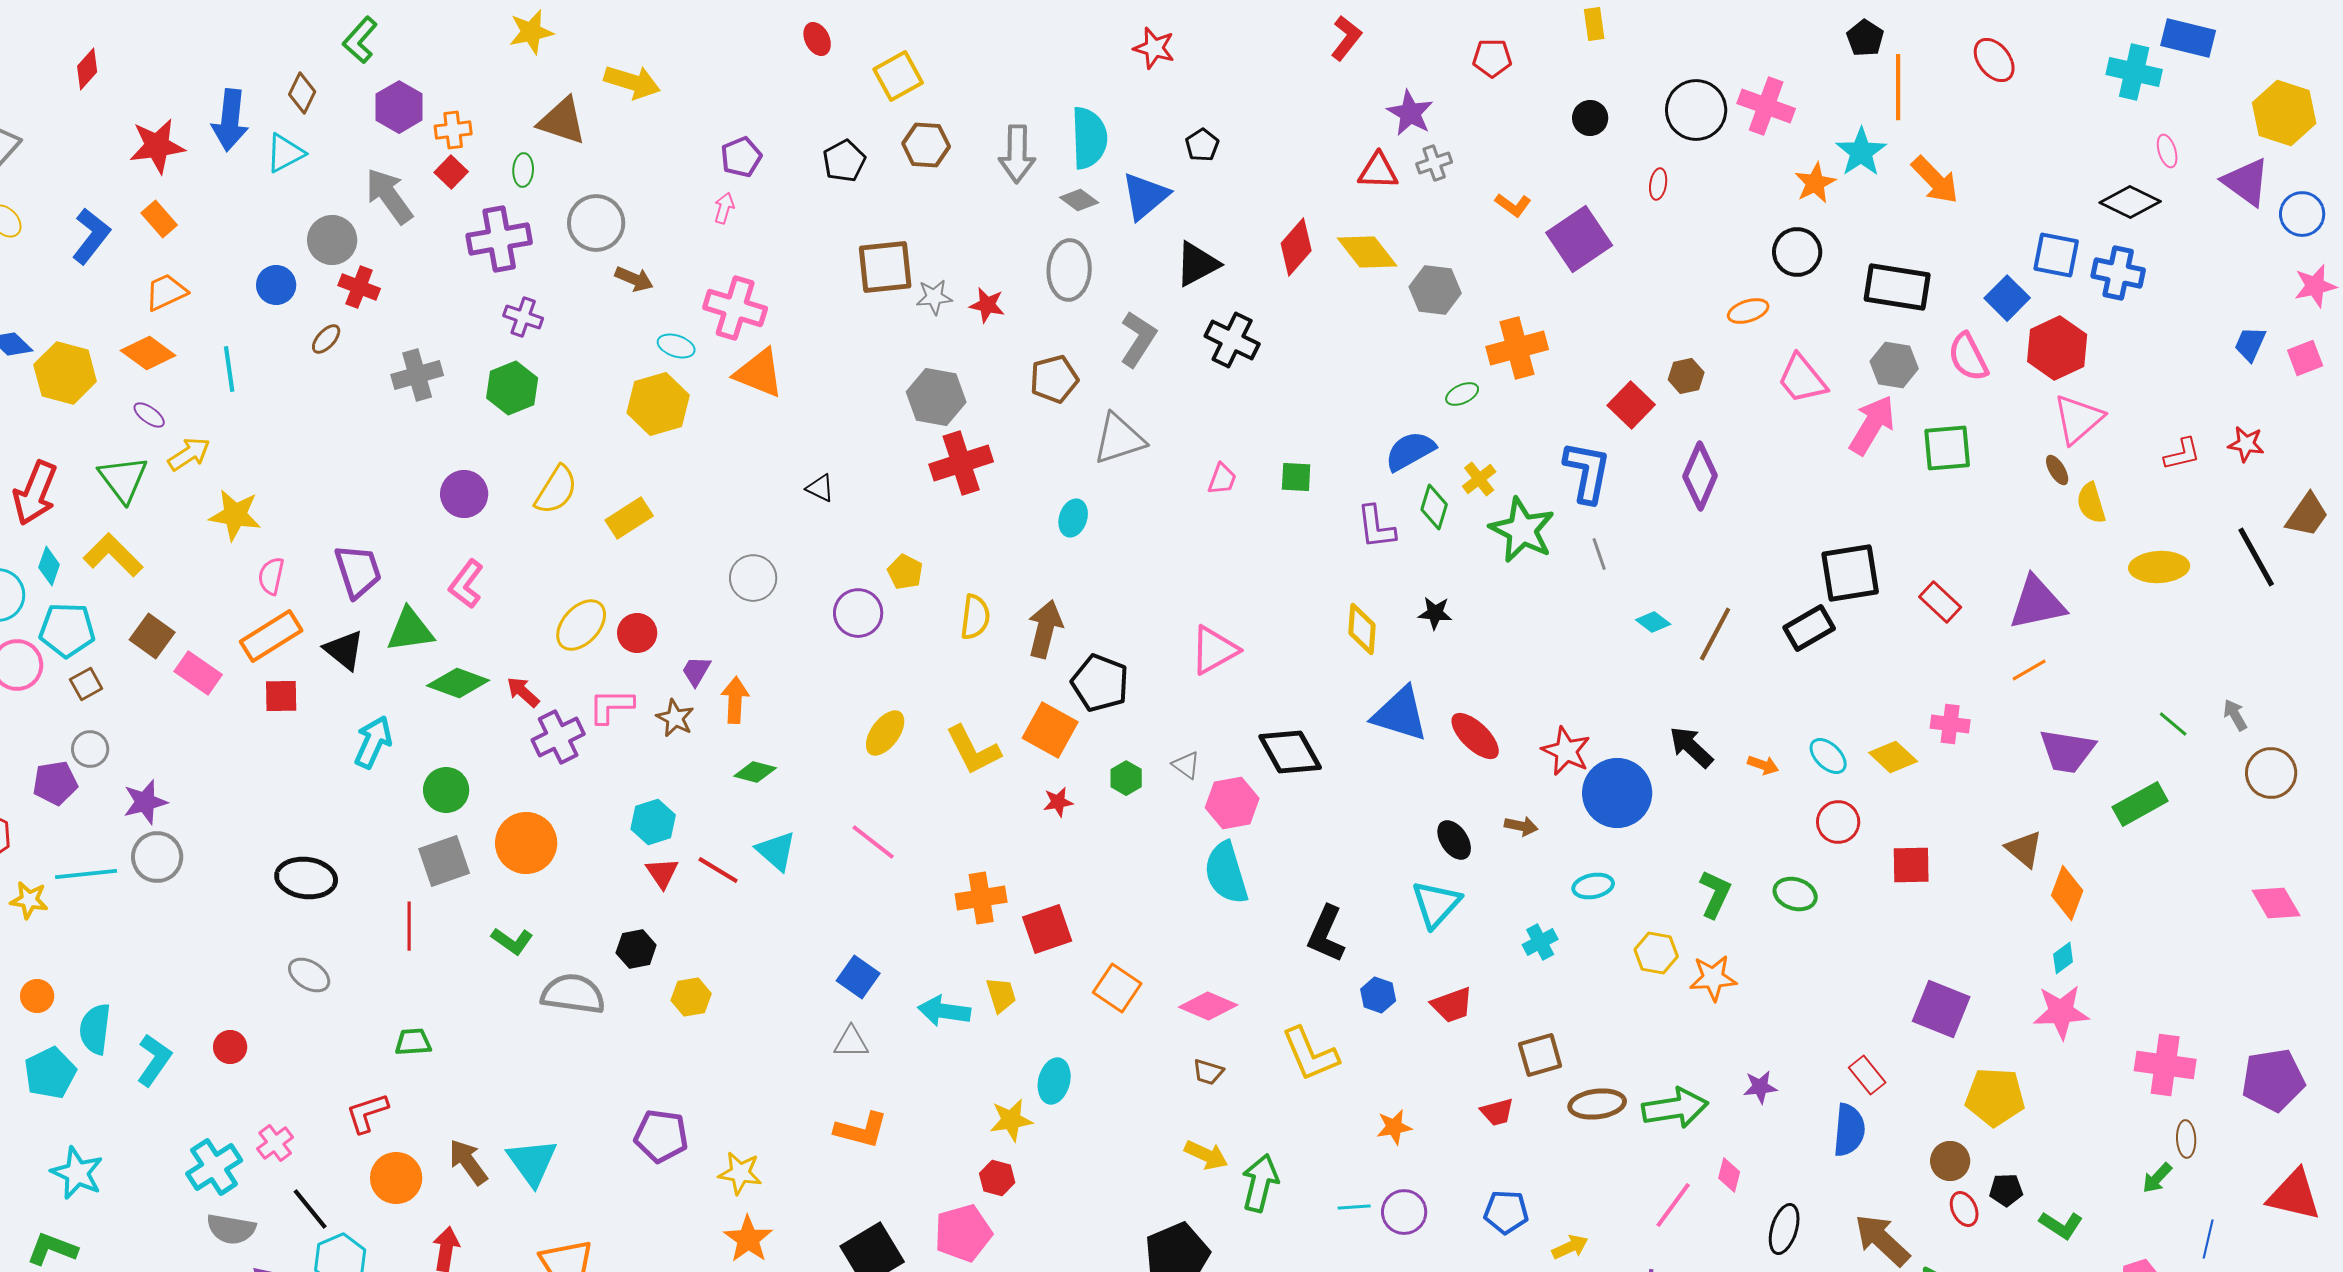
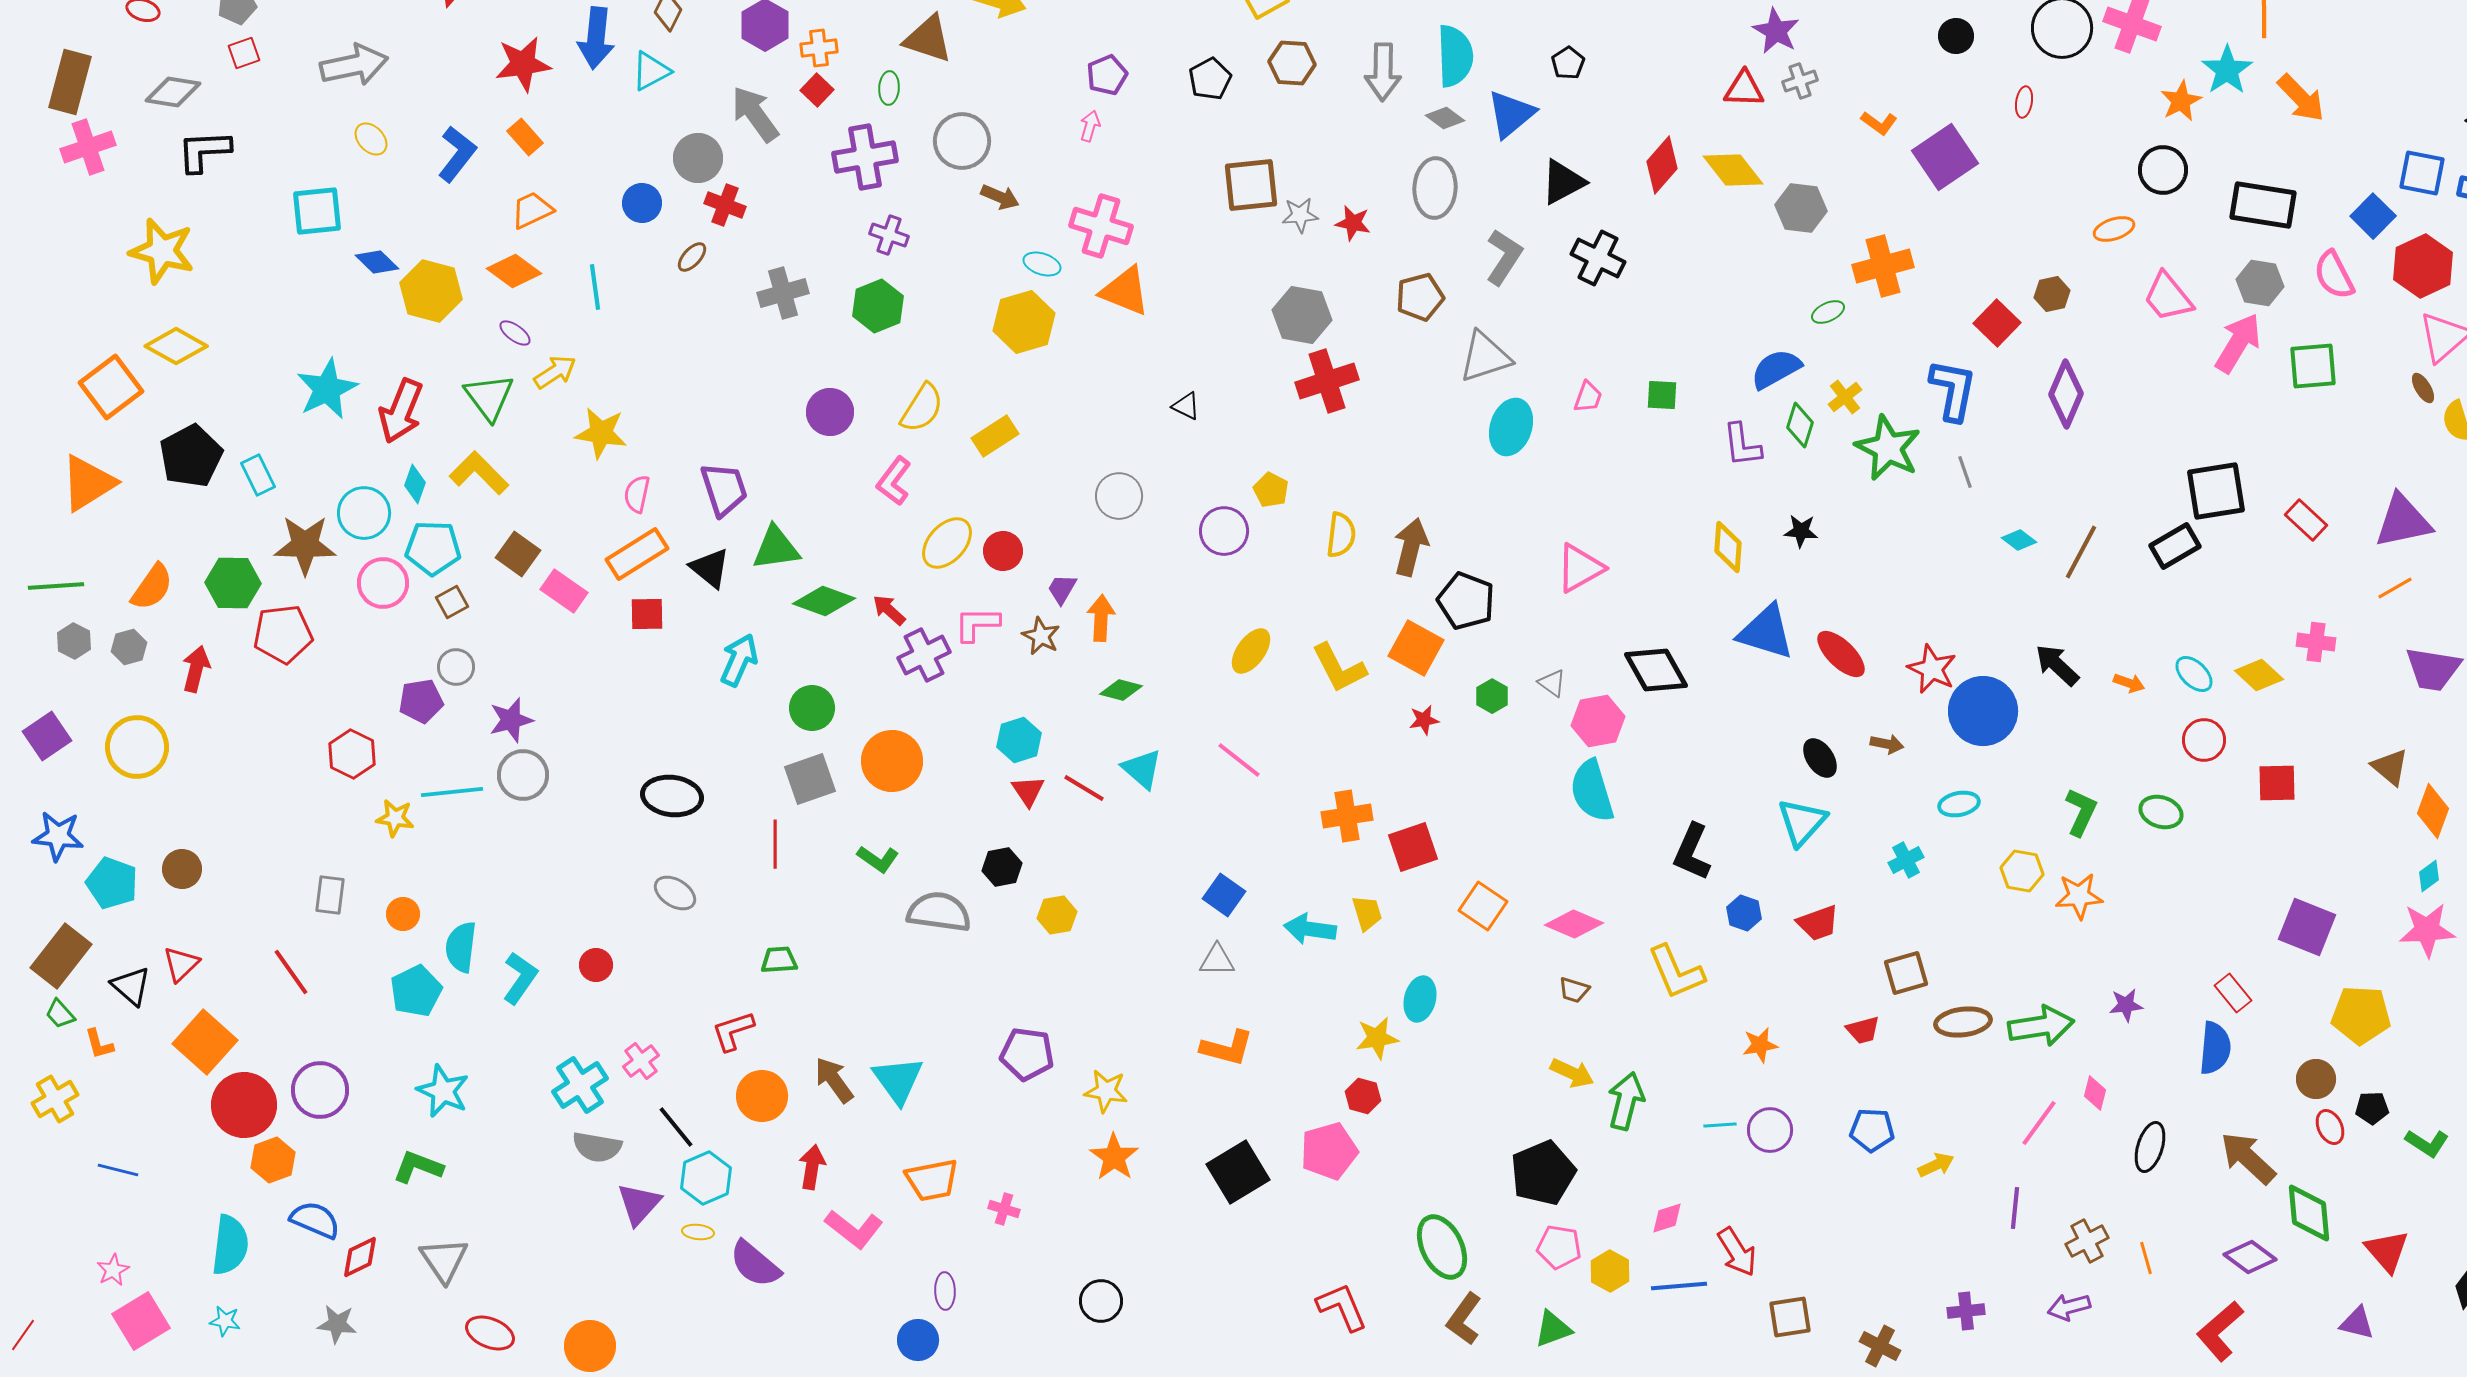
cyan ellipse: (1073, 518) -> (1511, 427), moved, size x1.5
pink L-shape: (466, 584) -> (894, 481), moved

